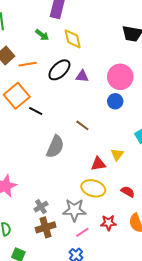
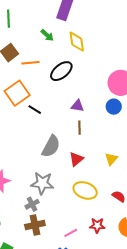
purple triangle: (82, 76) -> (78, 106), moved
brown line: (82, 125) -> (79, 128), turned 48
red triangle: (98, 164) -> (76, 159), moved, turned -35
gray star: (74, 210) -> (42, 183), moved

